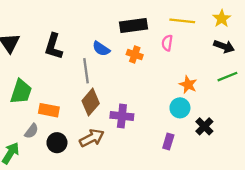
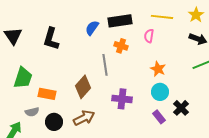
blue semicircle: (101, 49) -> (92, 28), moved, turned 91
gray line: (86, 71) -> (105, 65), moved
orange star: (188, 85) -> (158, 69), moved
purple cross: (122, 116) -> (122, 99), moved
gray semicircle: (31, 131) -> (32, 112), turned 40
purple rectangle: (168, 142) -> (159, 117), moved, turned -56

